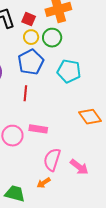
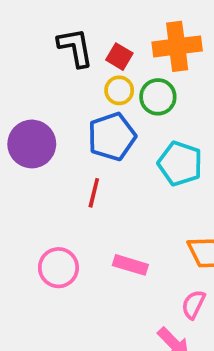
pink rectangle: (38, 129) -> (130, 265), moved
pink semicircle: (52, 160) -> (193, 304), moved, size x0.7

